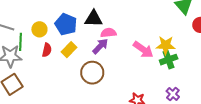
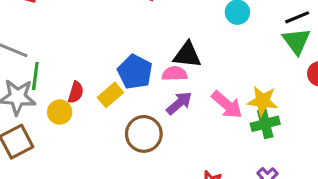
black triangle: (93, 19) -> (187, 55), moved
blue pentagon: (66, 24) -> (135, 72), moved
yellow circle: (39, 29) -> (60, 112), moved
purple arrow: (100, 46) -> (179, 103), moved

